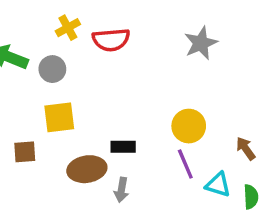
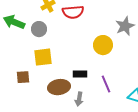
gray star: (201, 43) -> (125, 26), moved
yellow circle: (189, 126) -> (103, 45), moved
purple line: (185, 164) -> (106, 84), moved

